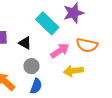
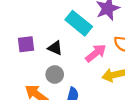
gray circle: (31, 66) -> (55, 75), moved

